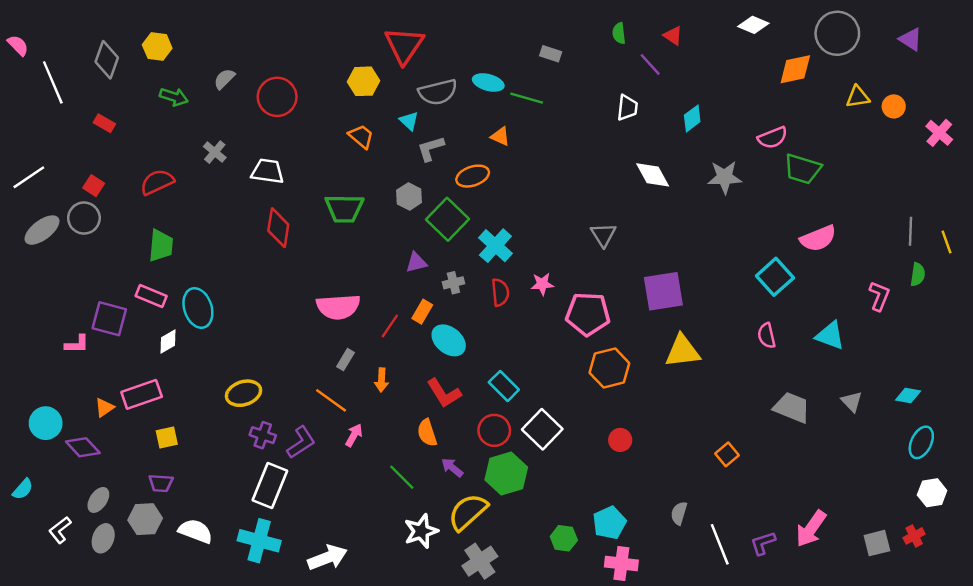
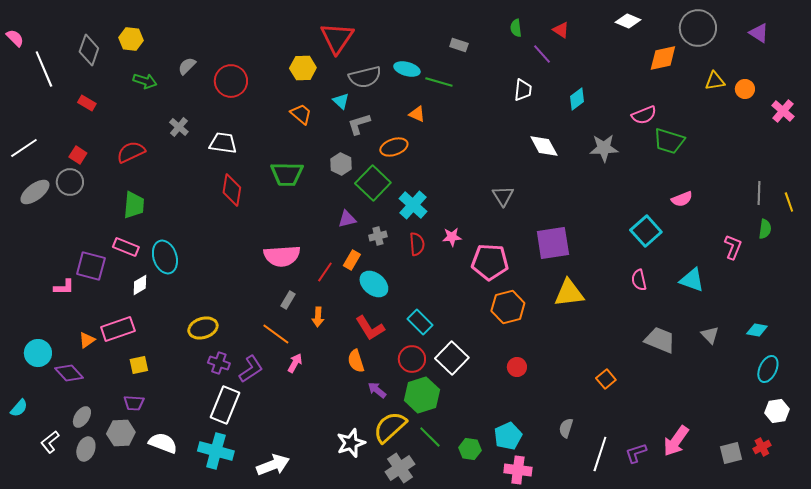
pink semicircle: (818, 238) -> (682, 199), size x0.7
green line: (402, 477) -> (430, 437), moved
white line: (720, 544) -> (600, 454), turned 40

